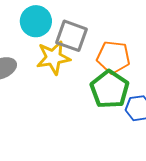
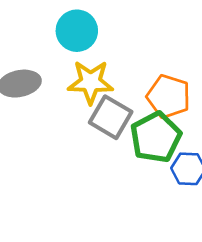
gray square: (71, 36) -> (111, 117), moved

